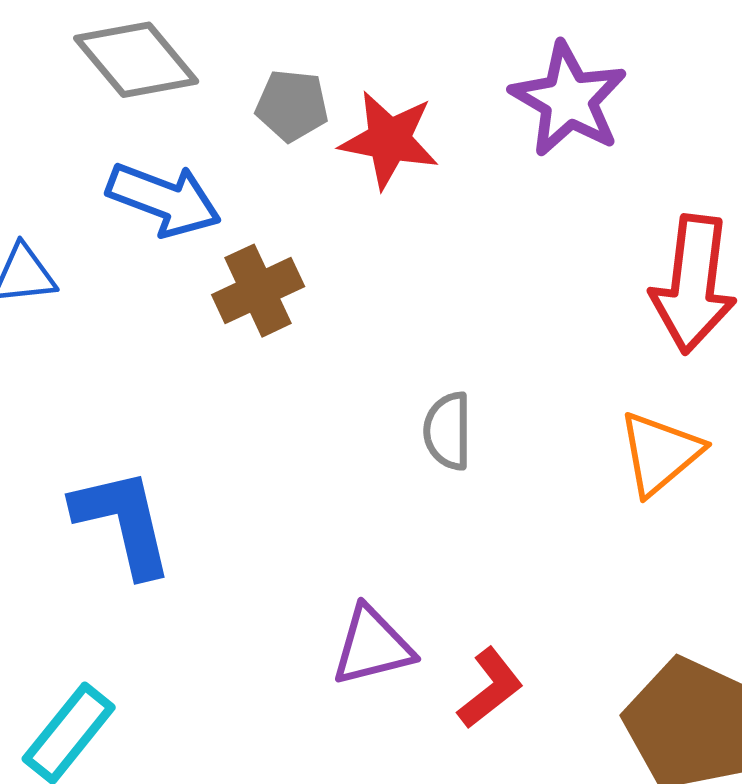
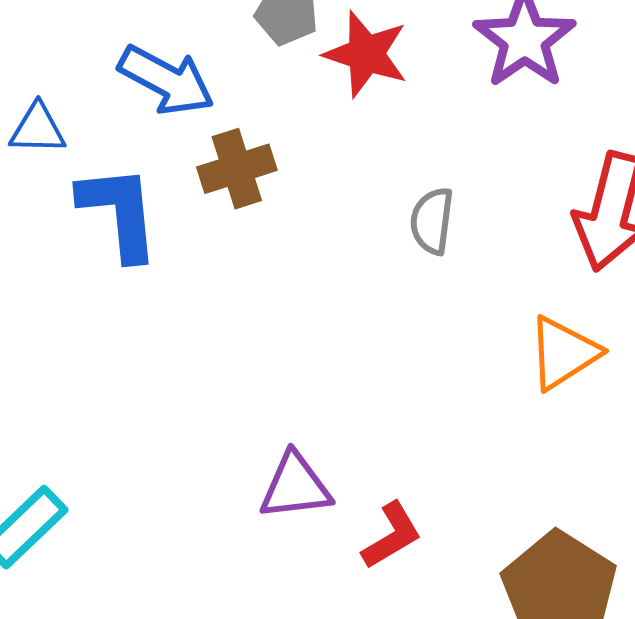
gray semicircle: (448, 431) -> (432, 221), moved
blue L-shape: (123, 522) -> (119, 212), moved

